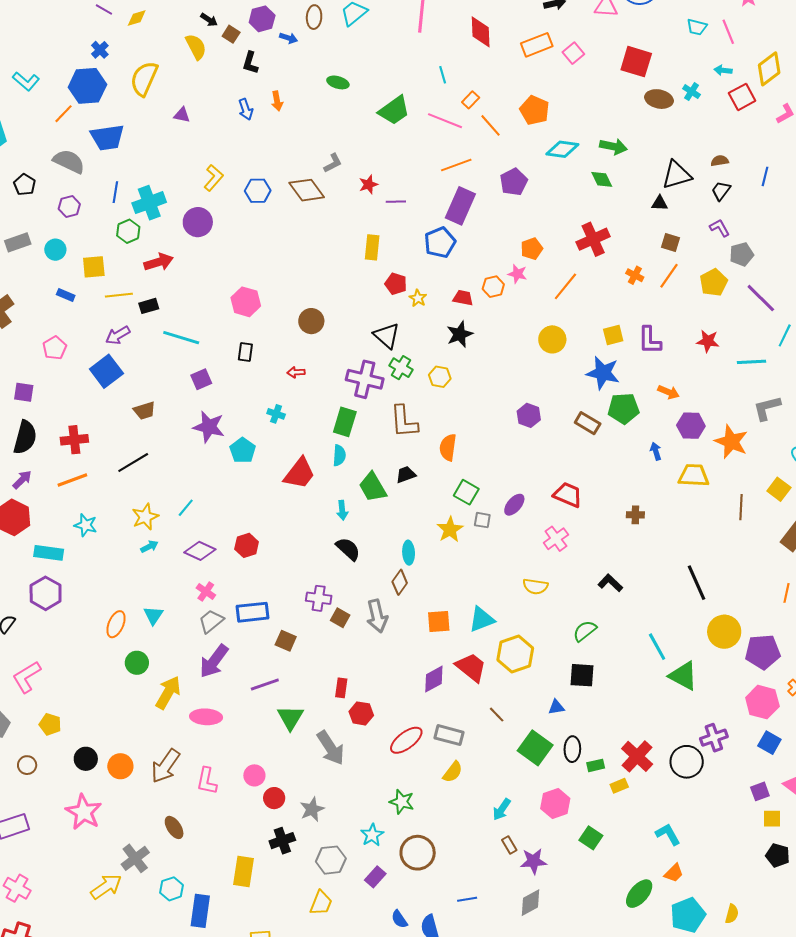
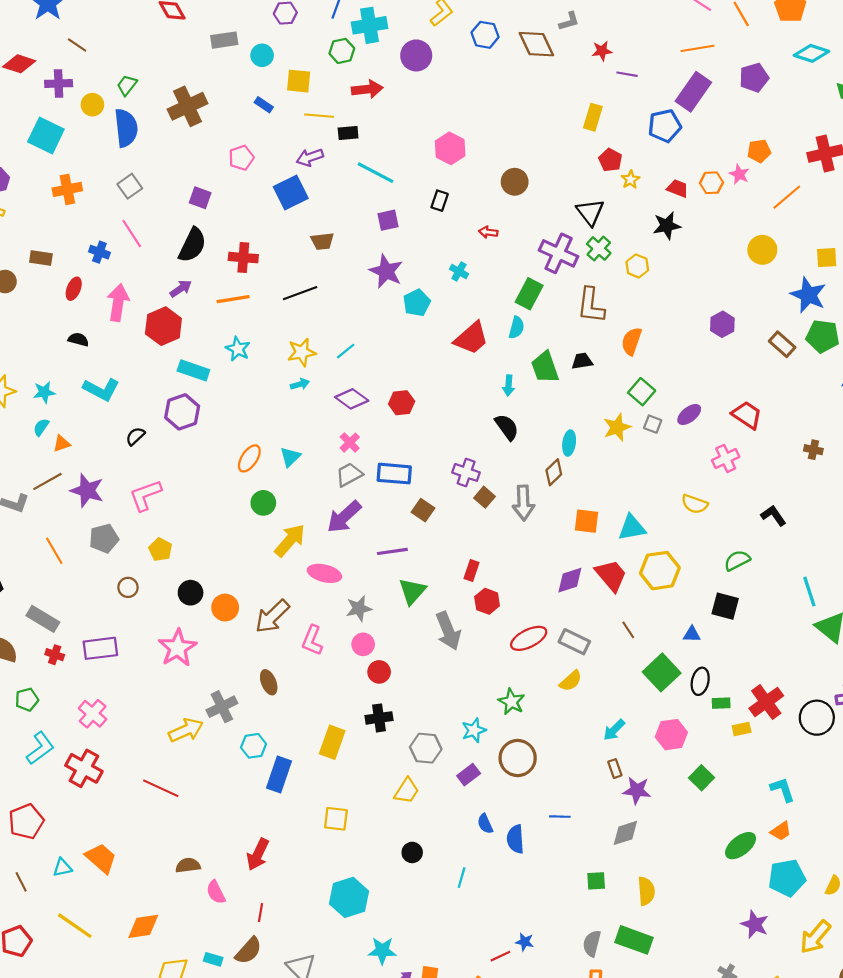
gray star: (312, 809) -> (359, 608), moved

